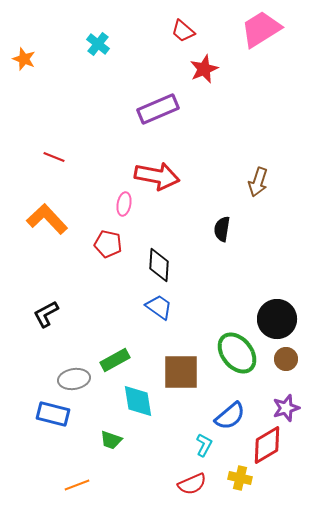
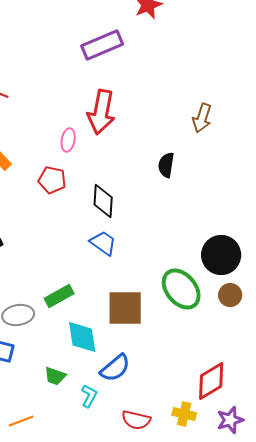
red arrow: (157, 176) -> (101, 112), turned 90
purple star: (286, 408) -> (230, 420), moved
blue semicircle: (230, 416) -> (115, 368), moved
cyan L-shape: (204, 445) -> (89, 396), moved
red semicircle: (192, 484) -> (136, 420), turned 36

